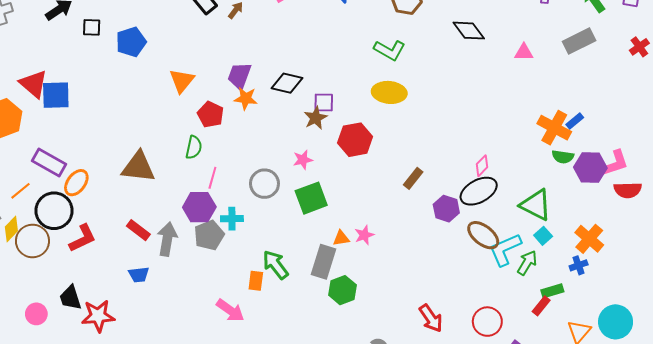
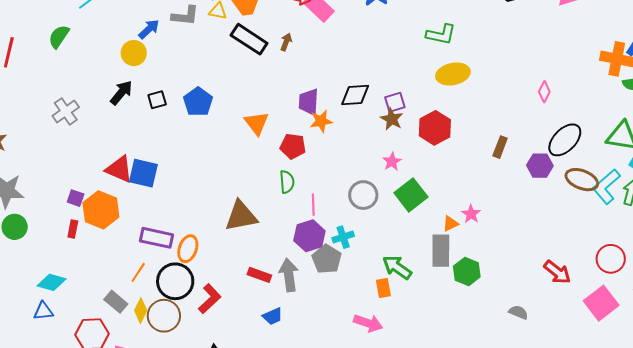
blue square: (56, 95) -> (143, 173), turned 32
pink diamond: (482, 166) -> (544, 92), moved

